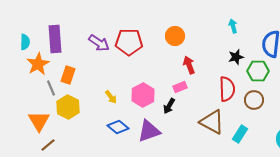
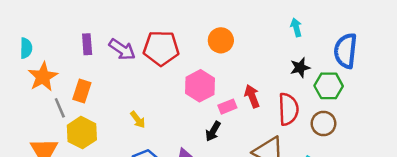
purple rectangle: (55, 39) -> (87, 44), moved, size x0.6
red arrow: (189, 65) -> (252, 96), moved
pink hexagon: (143, 95) -> (200, 86), moved

